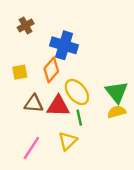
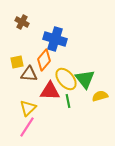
brown cross: (26, 25) -> (22, 22), turned -32
green triangle: (117, 92) -> (85, 79), moved
brown triangle: (34, 104) -> (29, 74), moved
yellow triangle: (68, 141) -> (28, 108), moved

